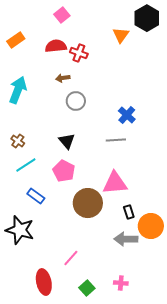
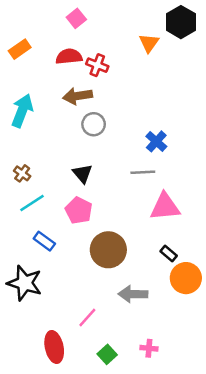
brown arrow: (63, 78) -> (78, 96), size x1.6
pink triangle: (115, 183) -> (165, 207), moved
black rectangle: (129, 212) -> (169, 253), moved, turned -32
gray arrow: (126, 239) -> (133, 294), moved

